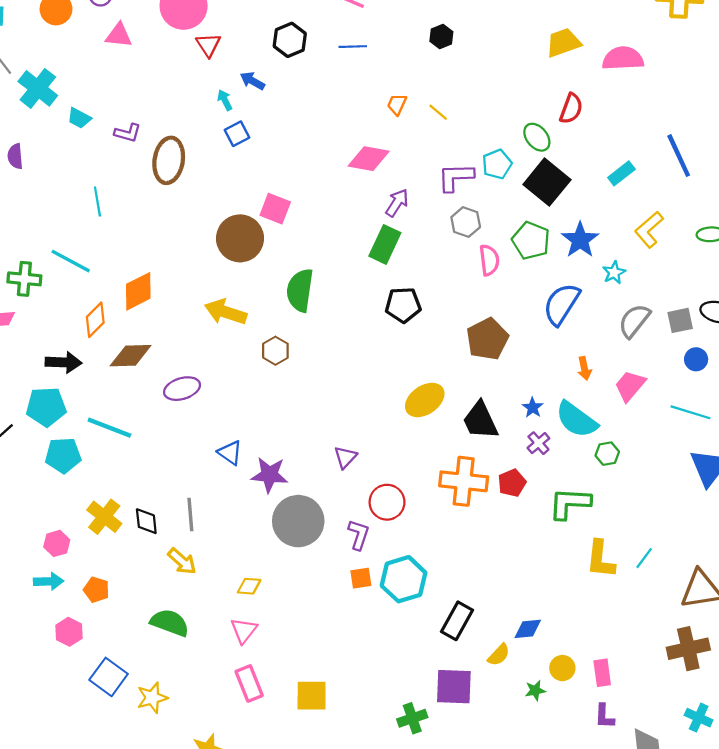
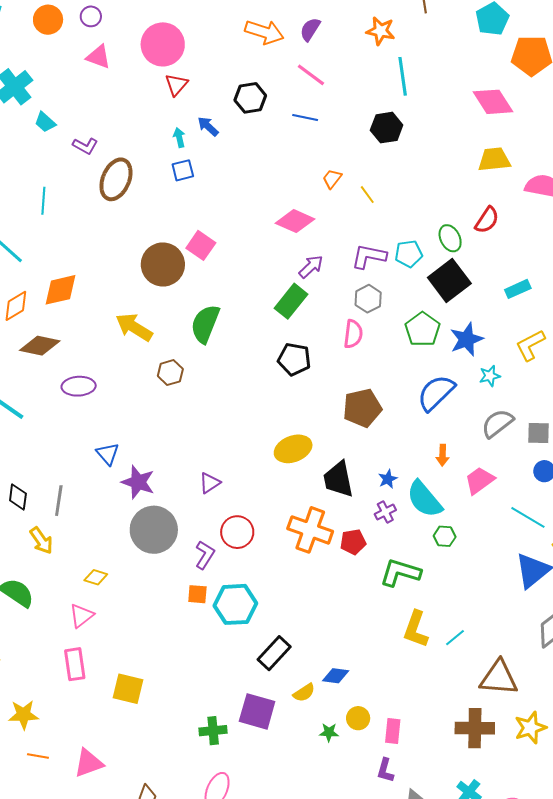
black hexagon: (441, 36) -> (387, 128), size x1.4
pink semicircle: (489, 260) -> (353, 334), moved

